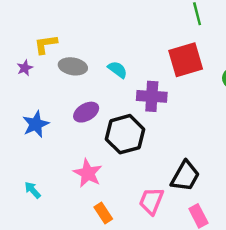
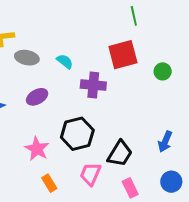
black hexagon: (125, 134) -> (77, 134), moved

